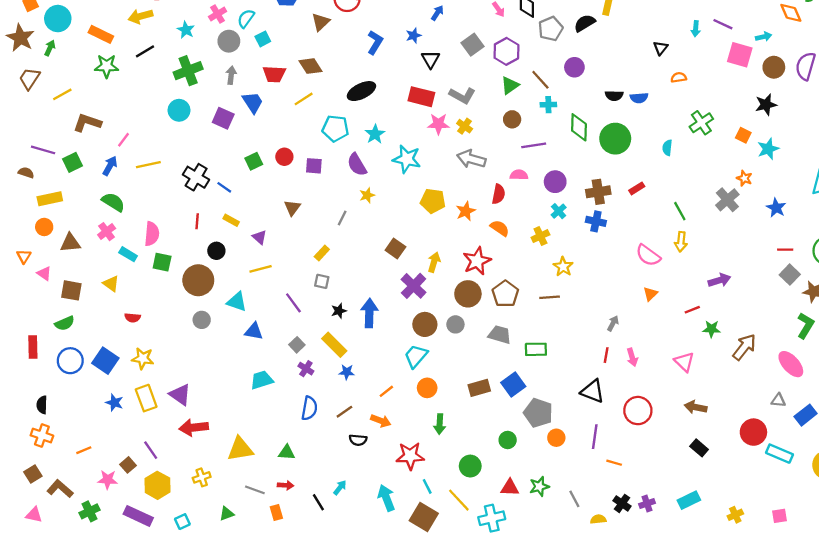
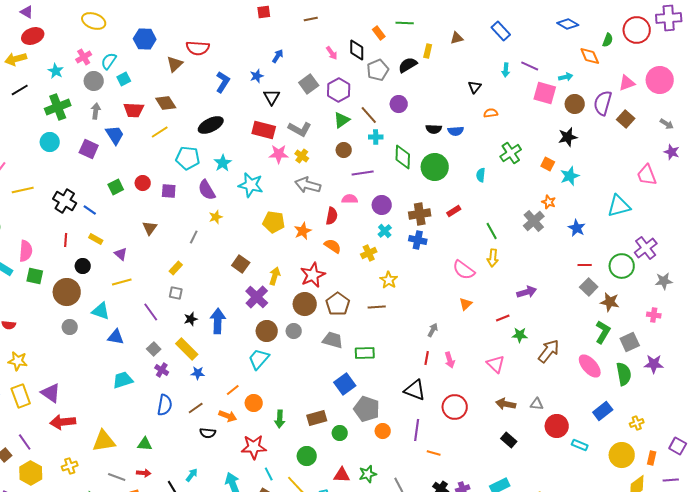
orange circle: (427, 388) -> (254, 403), moved
brown rectangle: (479, 388) -> (317, 418), moved
gray triangle: (778, 400) -> (537, 404), moved
cyan rectangle: (780, 454) -> (580, 445), size x0.7

